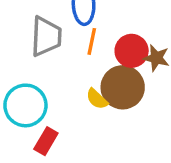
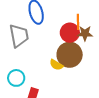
orange line: (92, 41) -> (78, 22), moved
cyan circle: (25, 105) -> (16, 78), size x0.7

